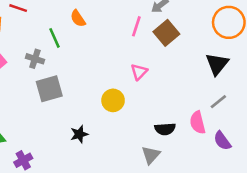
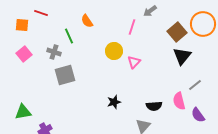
brown square: (166, 33) -> (177, 32), moved
black triangle: (217, 64) -> (182, 56), moved
yellow circle: (113, 100) -> (114, 51), moved
black star: (79, 134) -> (114, 102), moved

